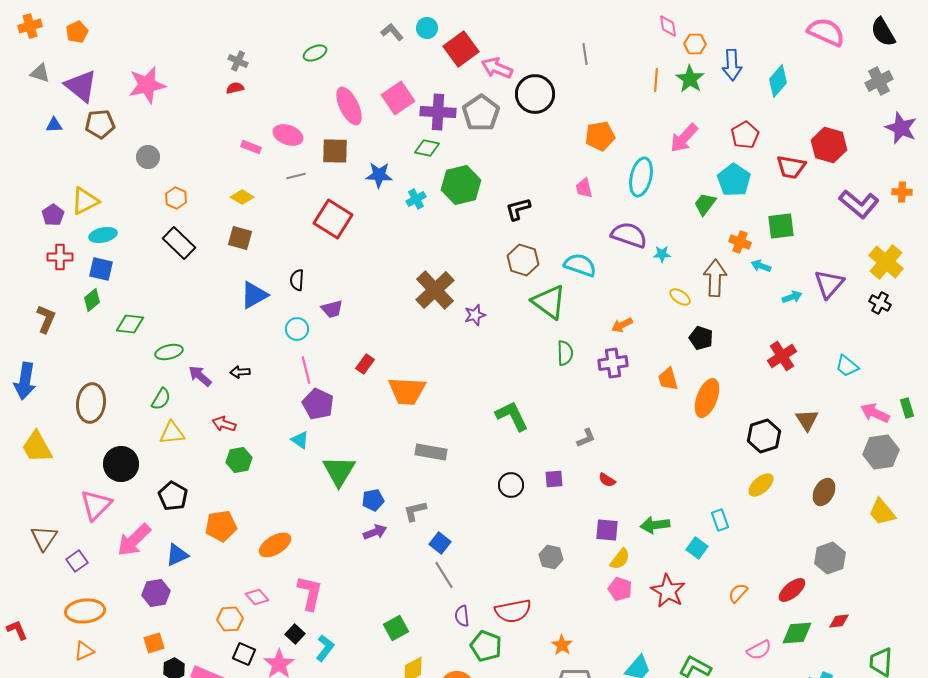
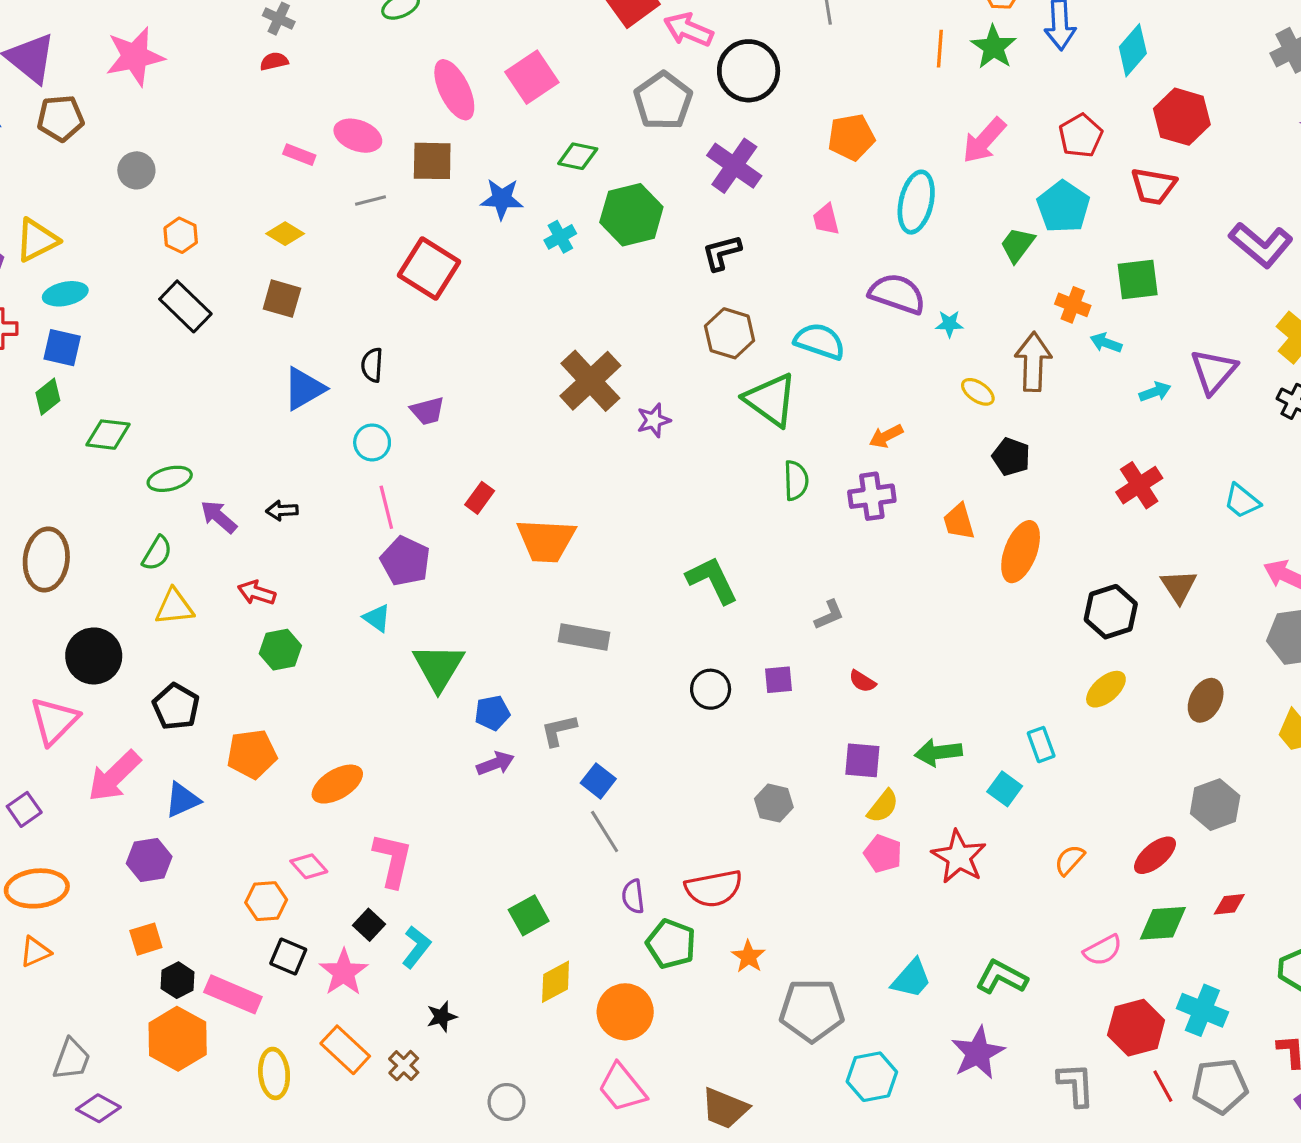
purple cross: (438, 112) -> (734, 166), moved, turned 32
red hexagon: (829, 145) -> (1182, 117), moved
orange star: (562, 645) -> (749, 956), moved

